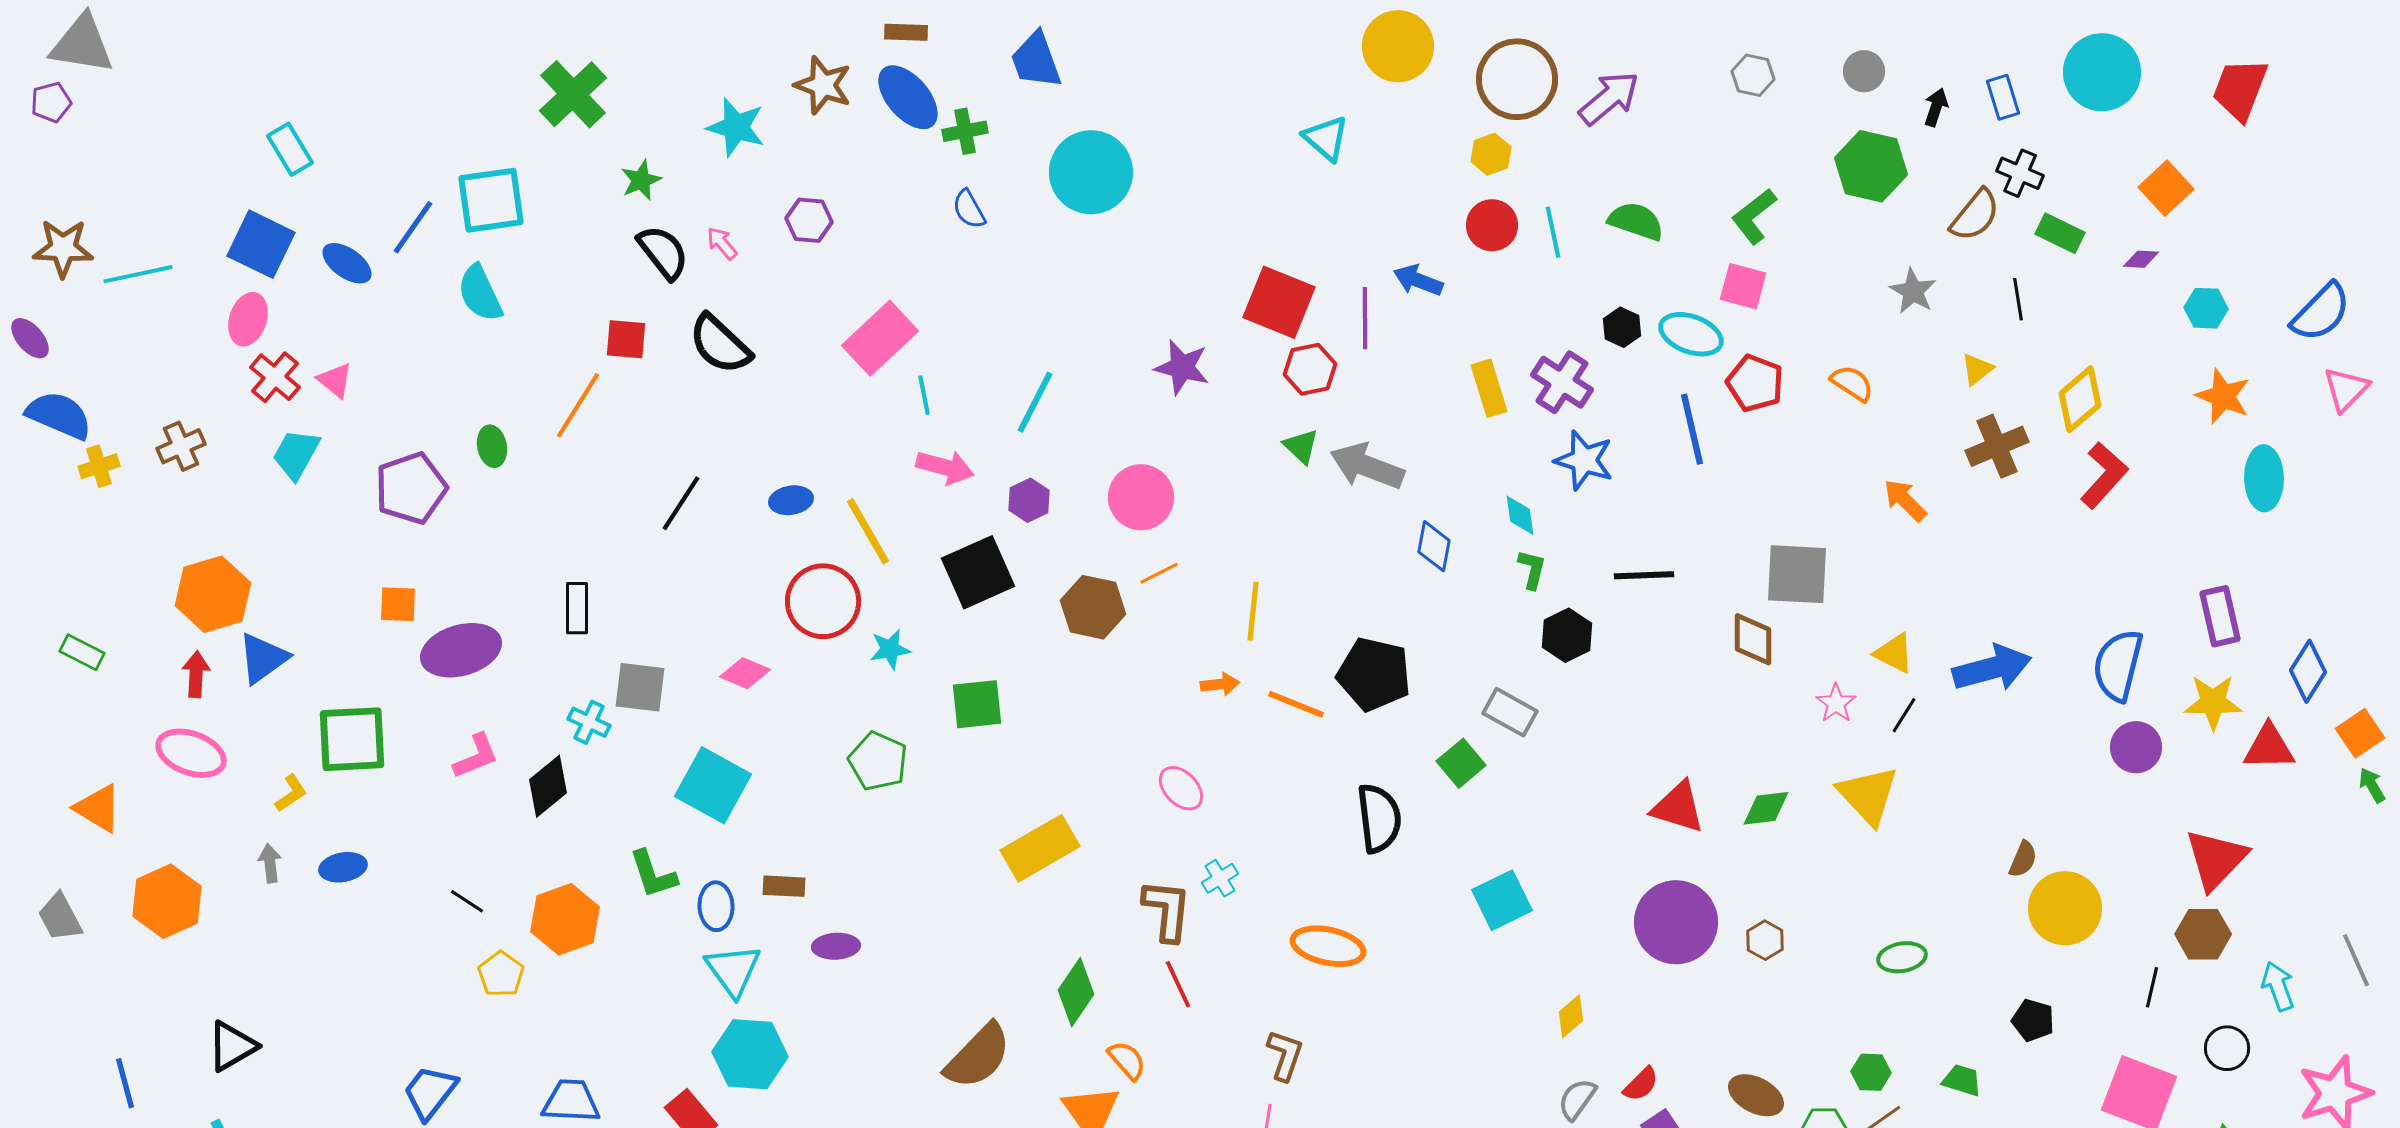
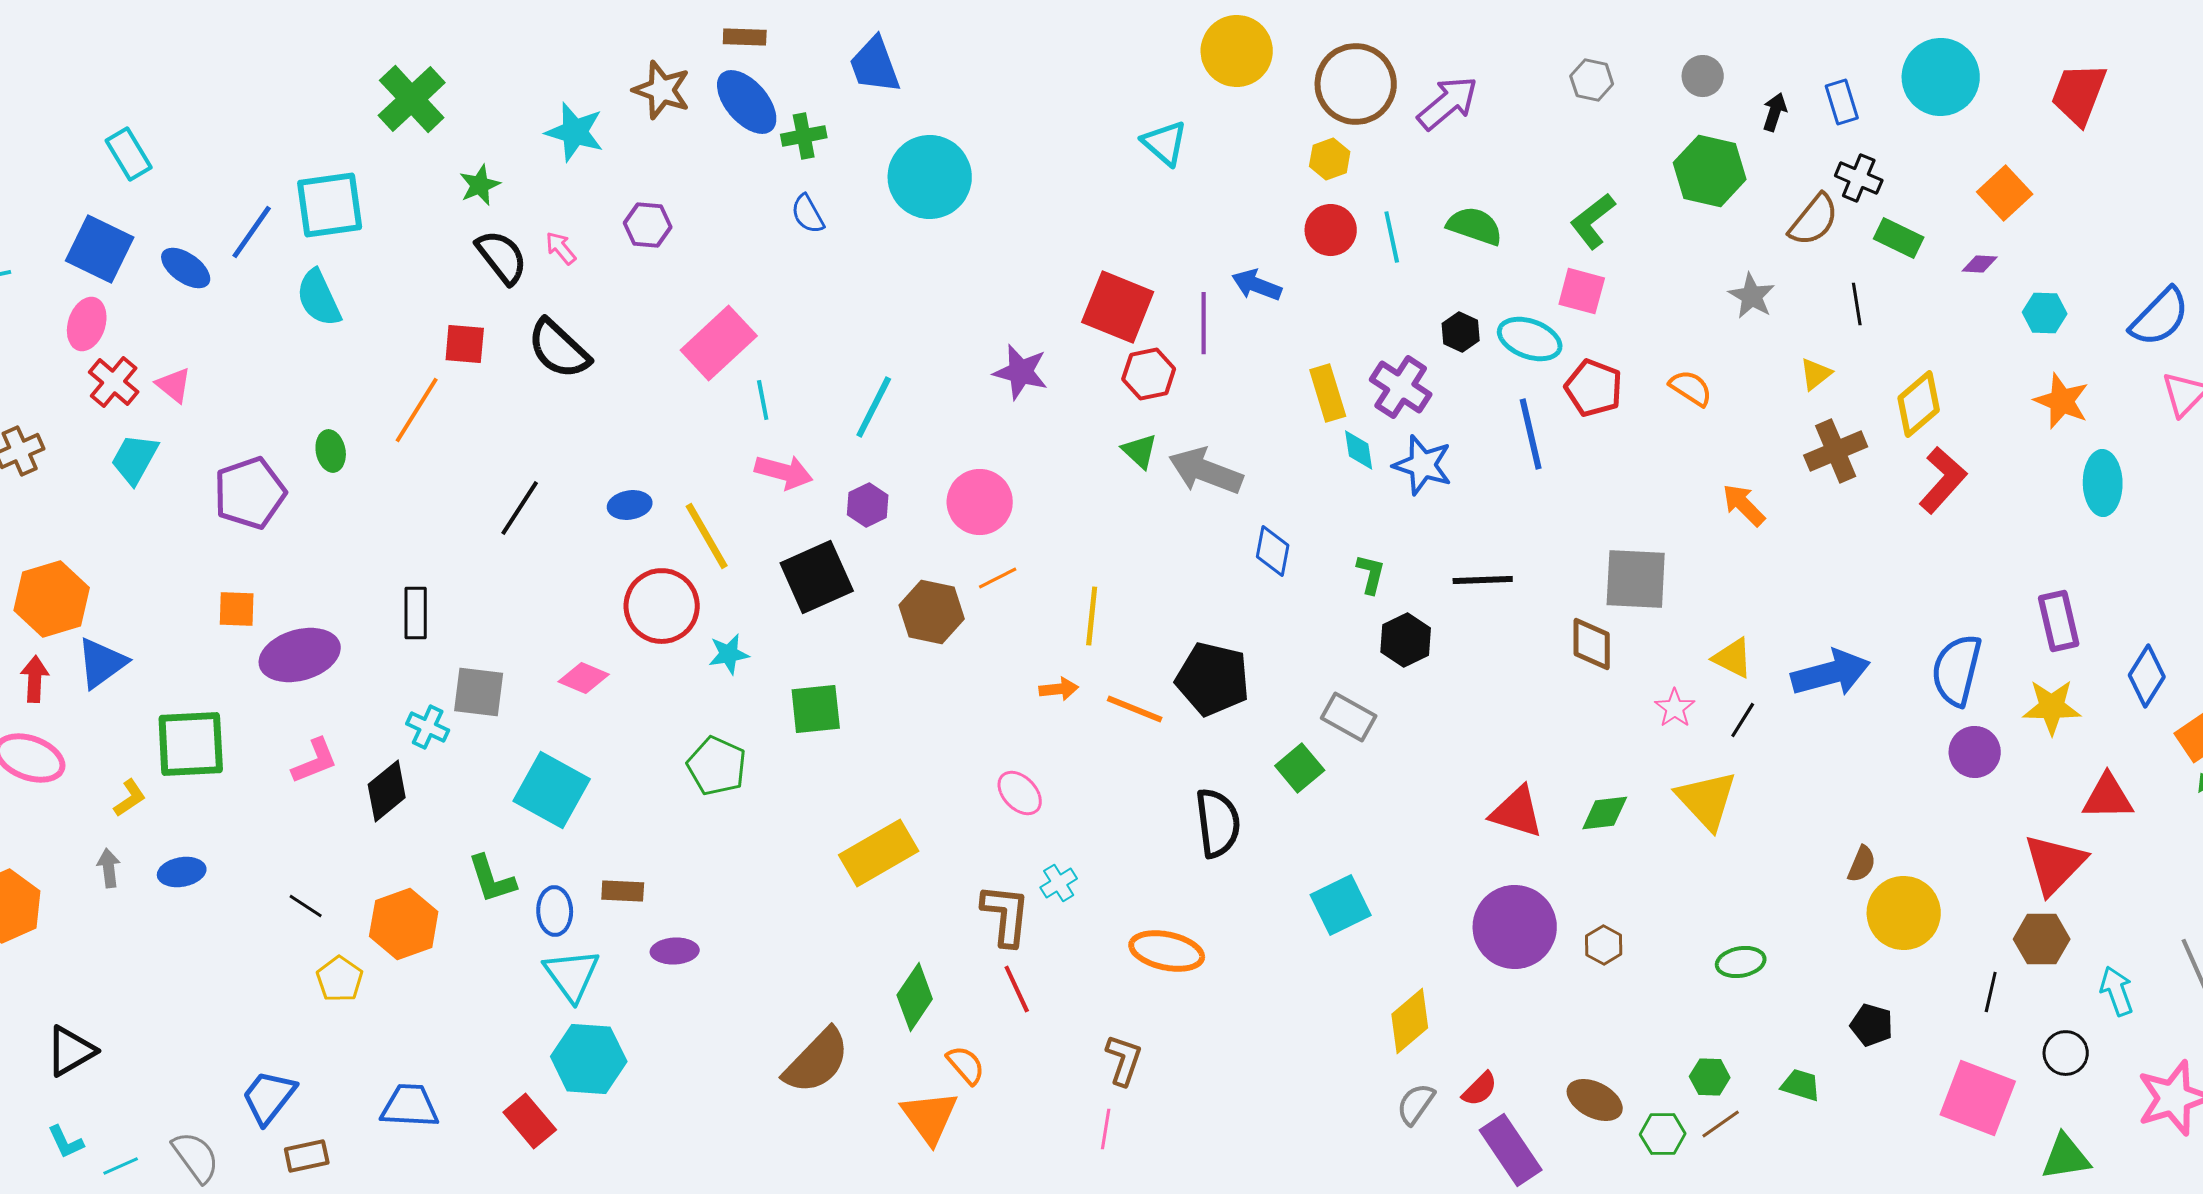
cyan diamond: (1520, 515) -> (1359, 450), moved
red triangle: (2269, 747) -> (2108, 797), moved
yellow diamond: (1571, 1016) -> (1410, 1021), size x1.5

